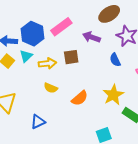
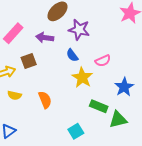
yellow star: (113, 95) -> (82, 77), moved
orange semicircle: (80, 98) -> (45, 100), turned -60

